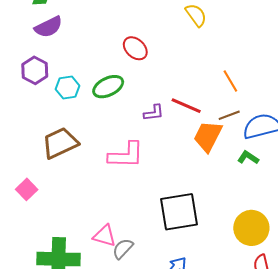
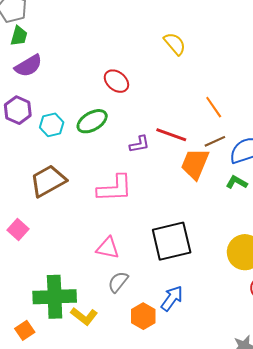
pink triangle: (105, 236) -> (108, 248), moved

